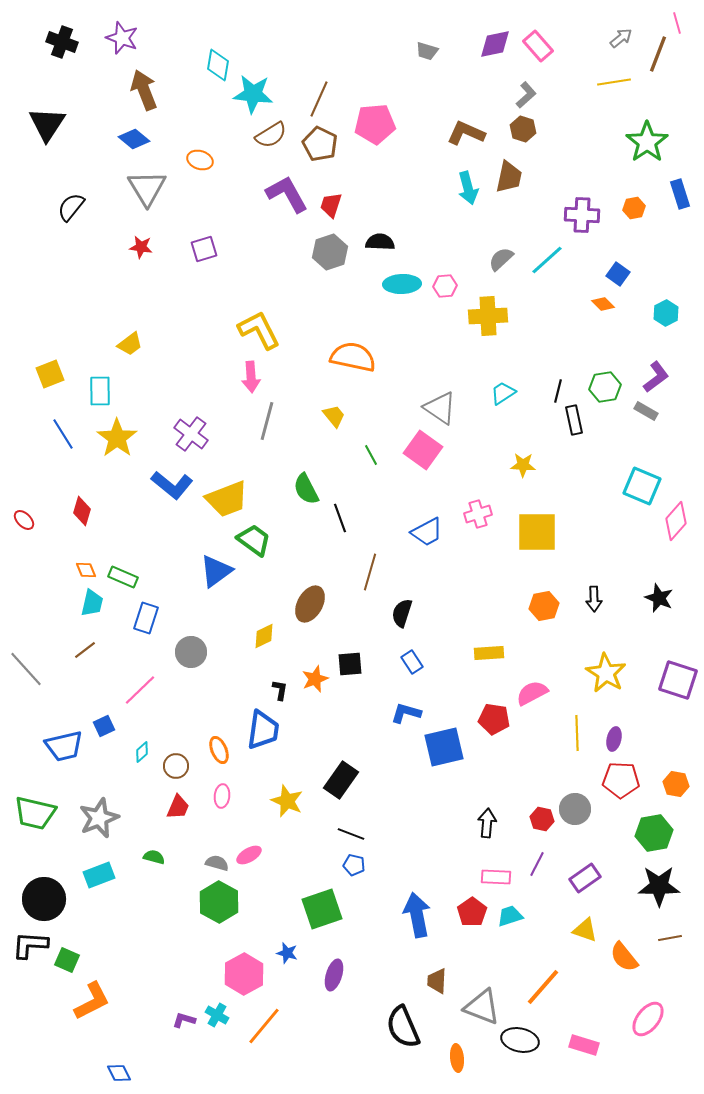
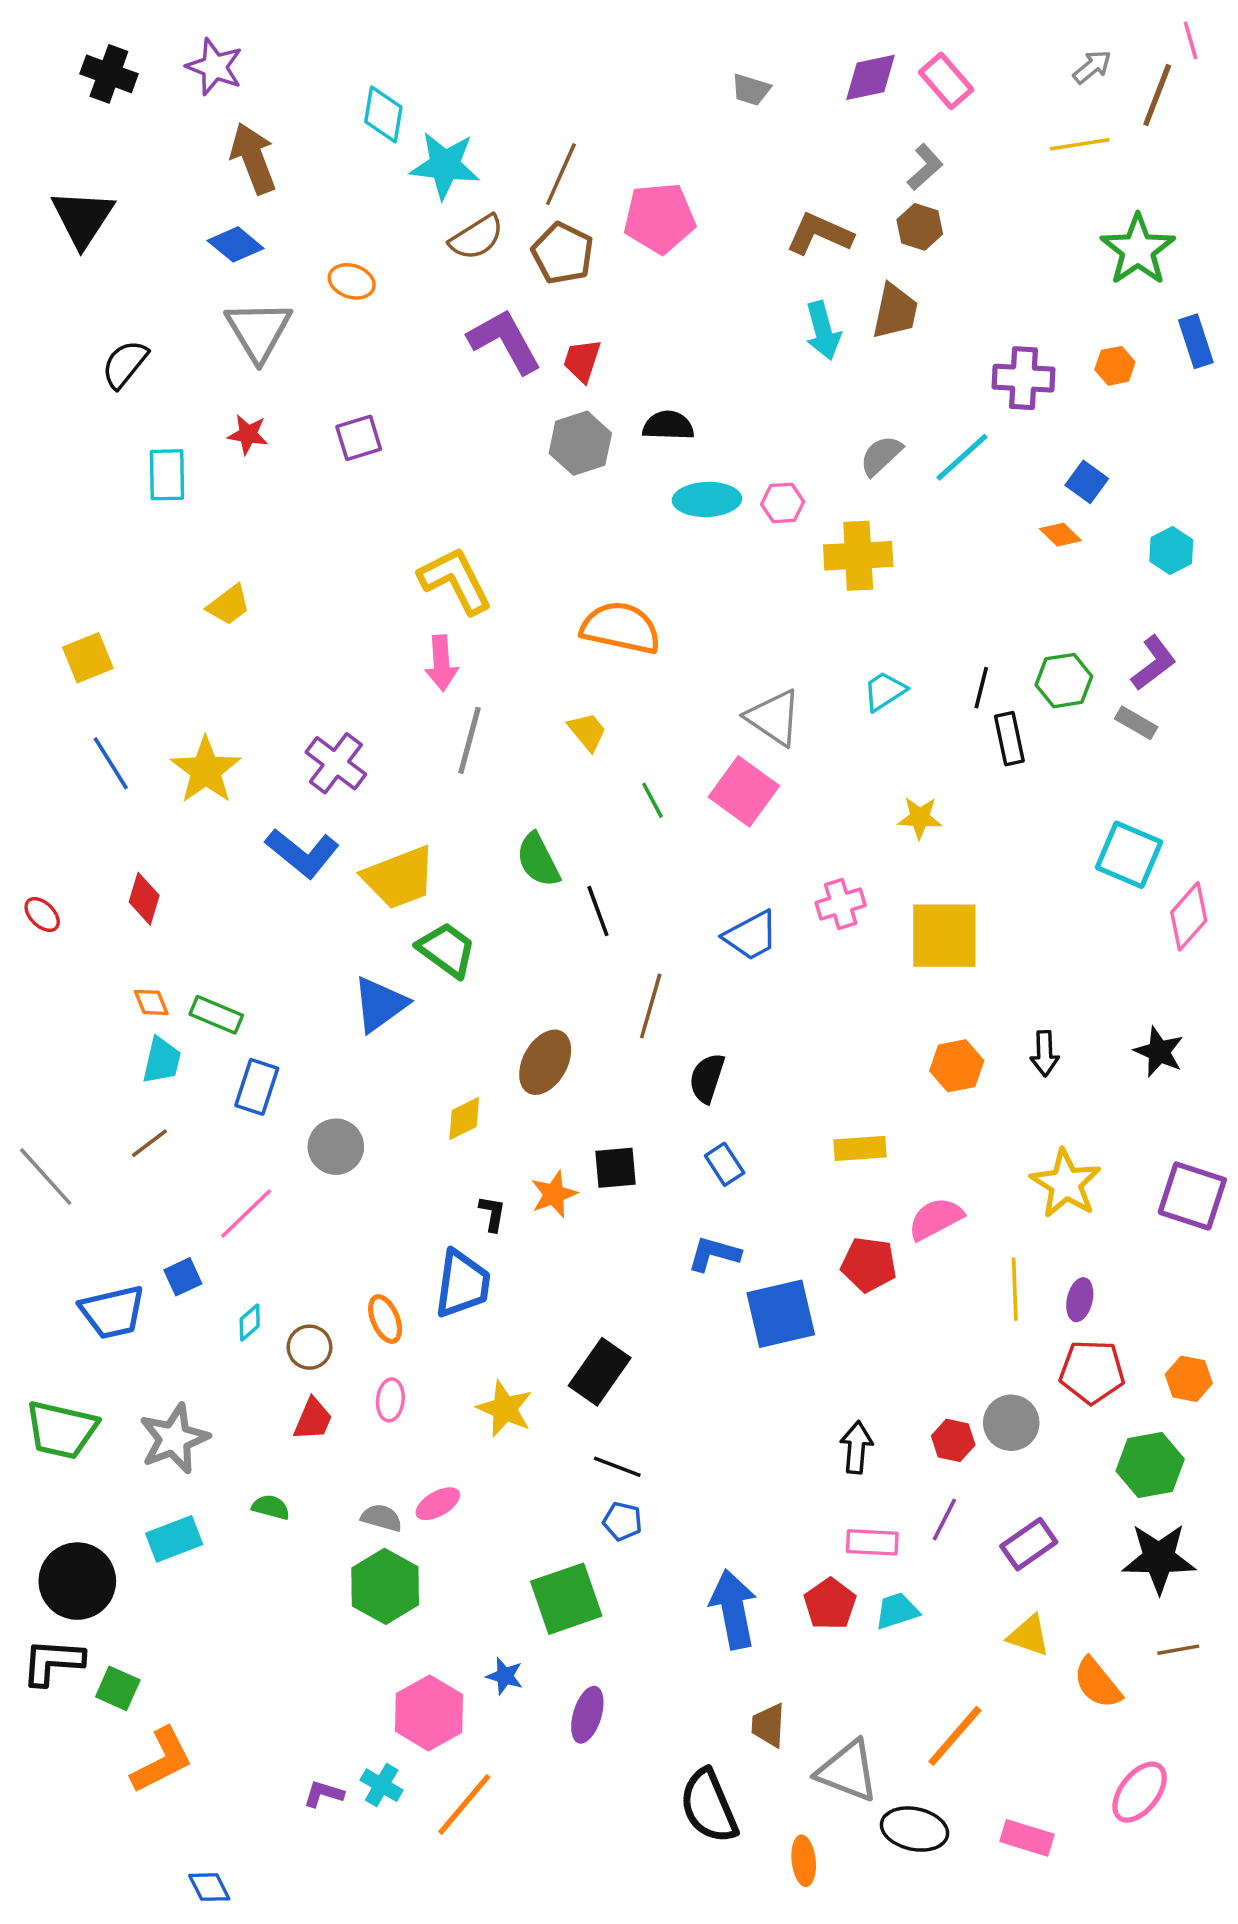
cyan rectangle: (100, 391) -> (167, 475), moved

